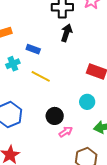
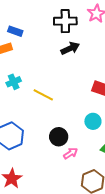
black arrow: (66, 33) -> (70, 48), turned 48
blue rectangle: (33, 49) -> (15, 31), moved

